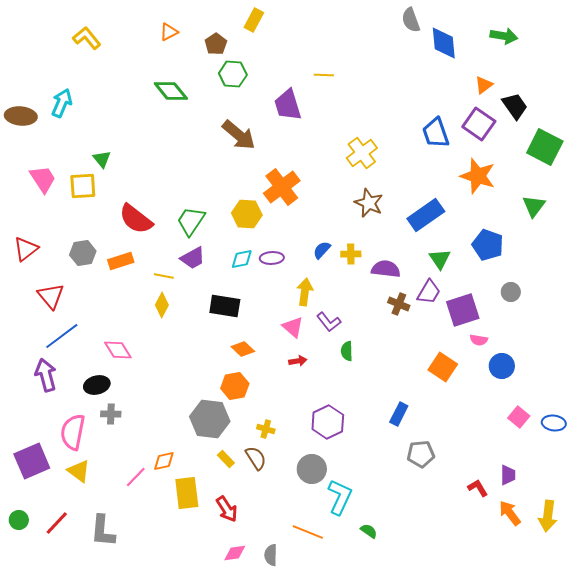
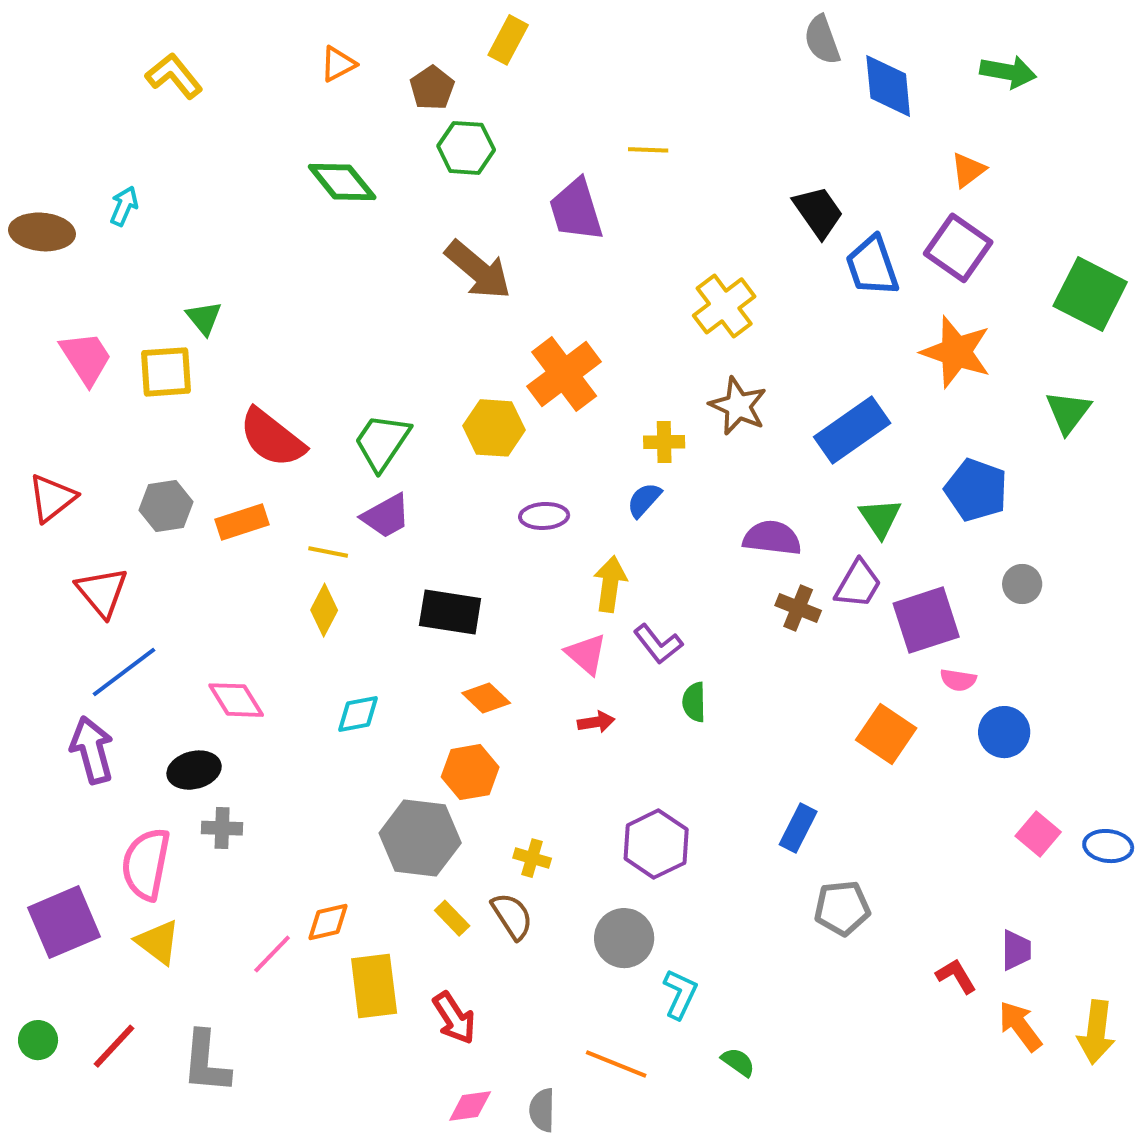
cyan arrow: (62, 103) -> (124, 206), size x0.7
black trapezoid: (515, 106) -> (818, 212), moved
yellow cross: (351, 254) -> (664, 442), moved
cyan diamond: (242, 259) -> (358, 714), moved
cyan L-shape: (340, 497) -> (680, 994), size x0.7

